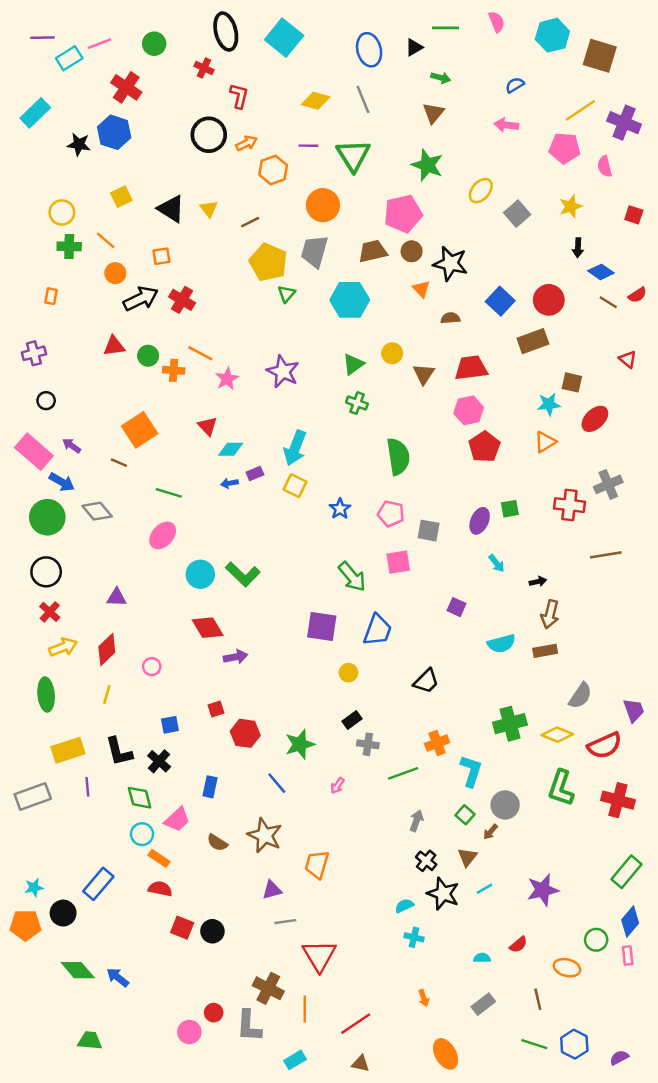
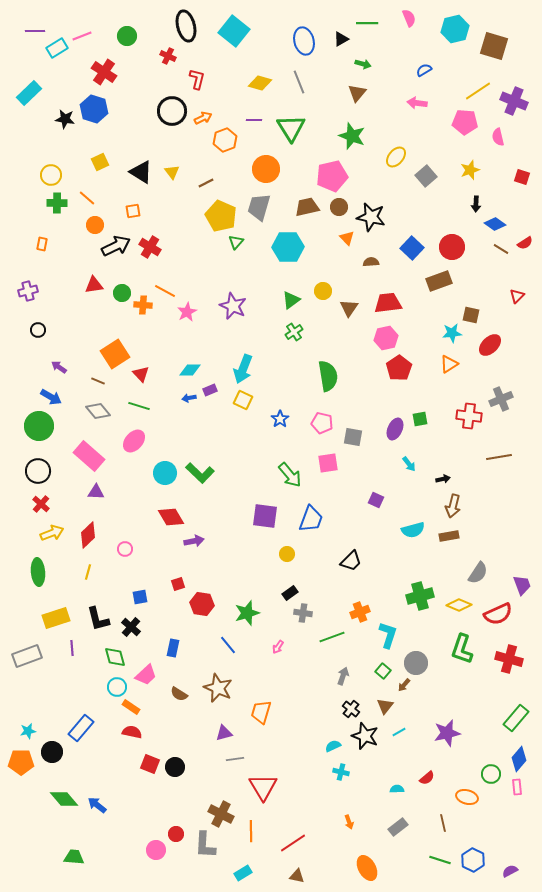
red triangle: (628, 359) -> (517, 296), turned 35
green cross: (357, 403) -> (294, 332), turned 36
red triangle: (208, 426) -> (141, 374), moved
pink rectangle: (34, 452) -> (89, 456), moved
gray diamond: (97, 511) -> (98, 411), moved

